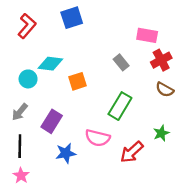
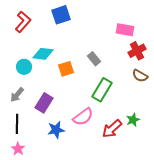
gray rectangle: (121, 62) -> (94, 59), moved
green star: (161, 133) -> (133, 120), moved
pink semicircle: (98, 138) -> (83, 117), turned -50

